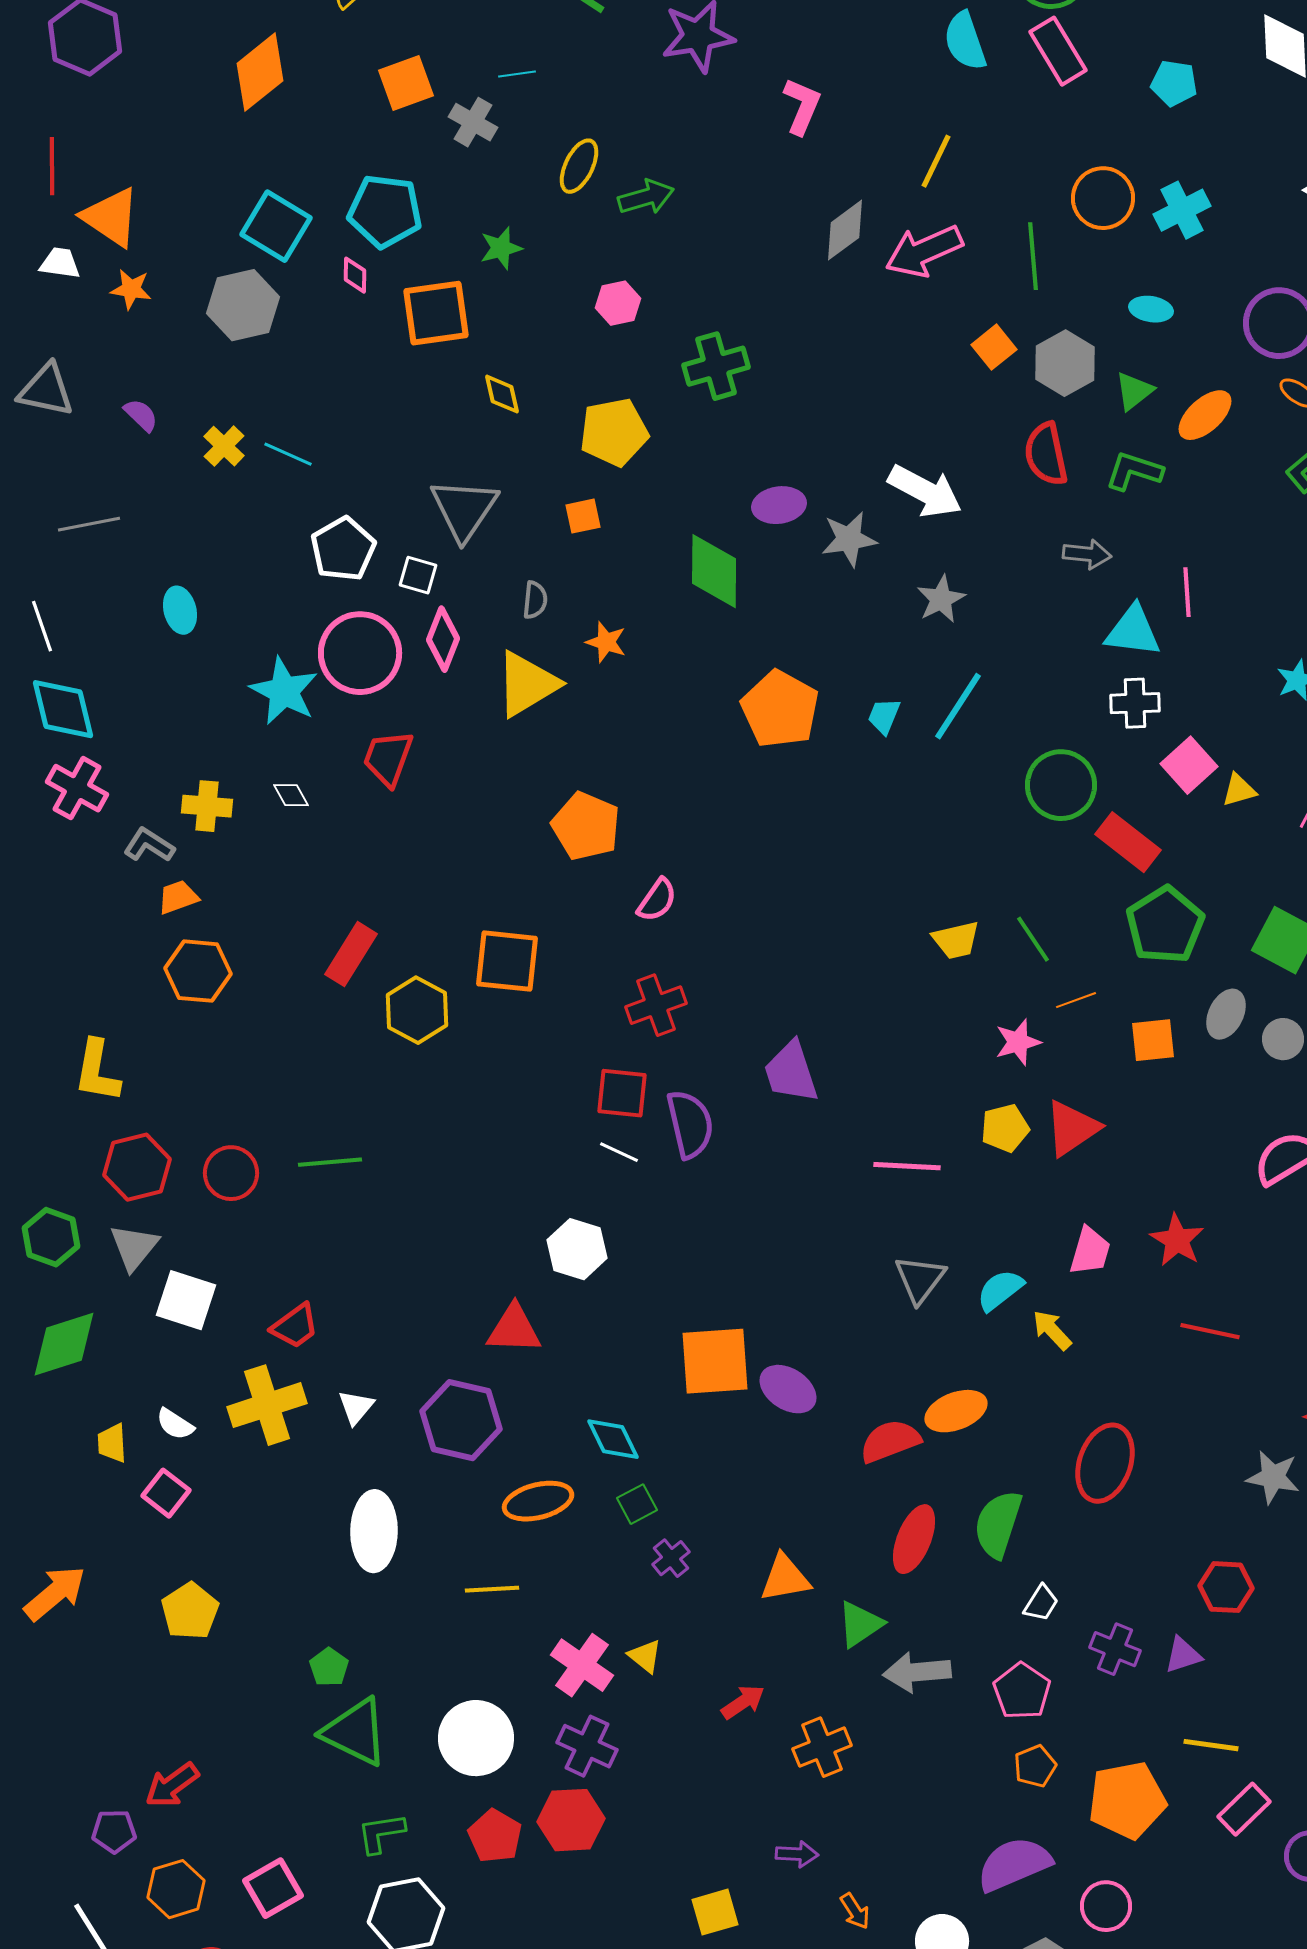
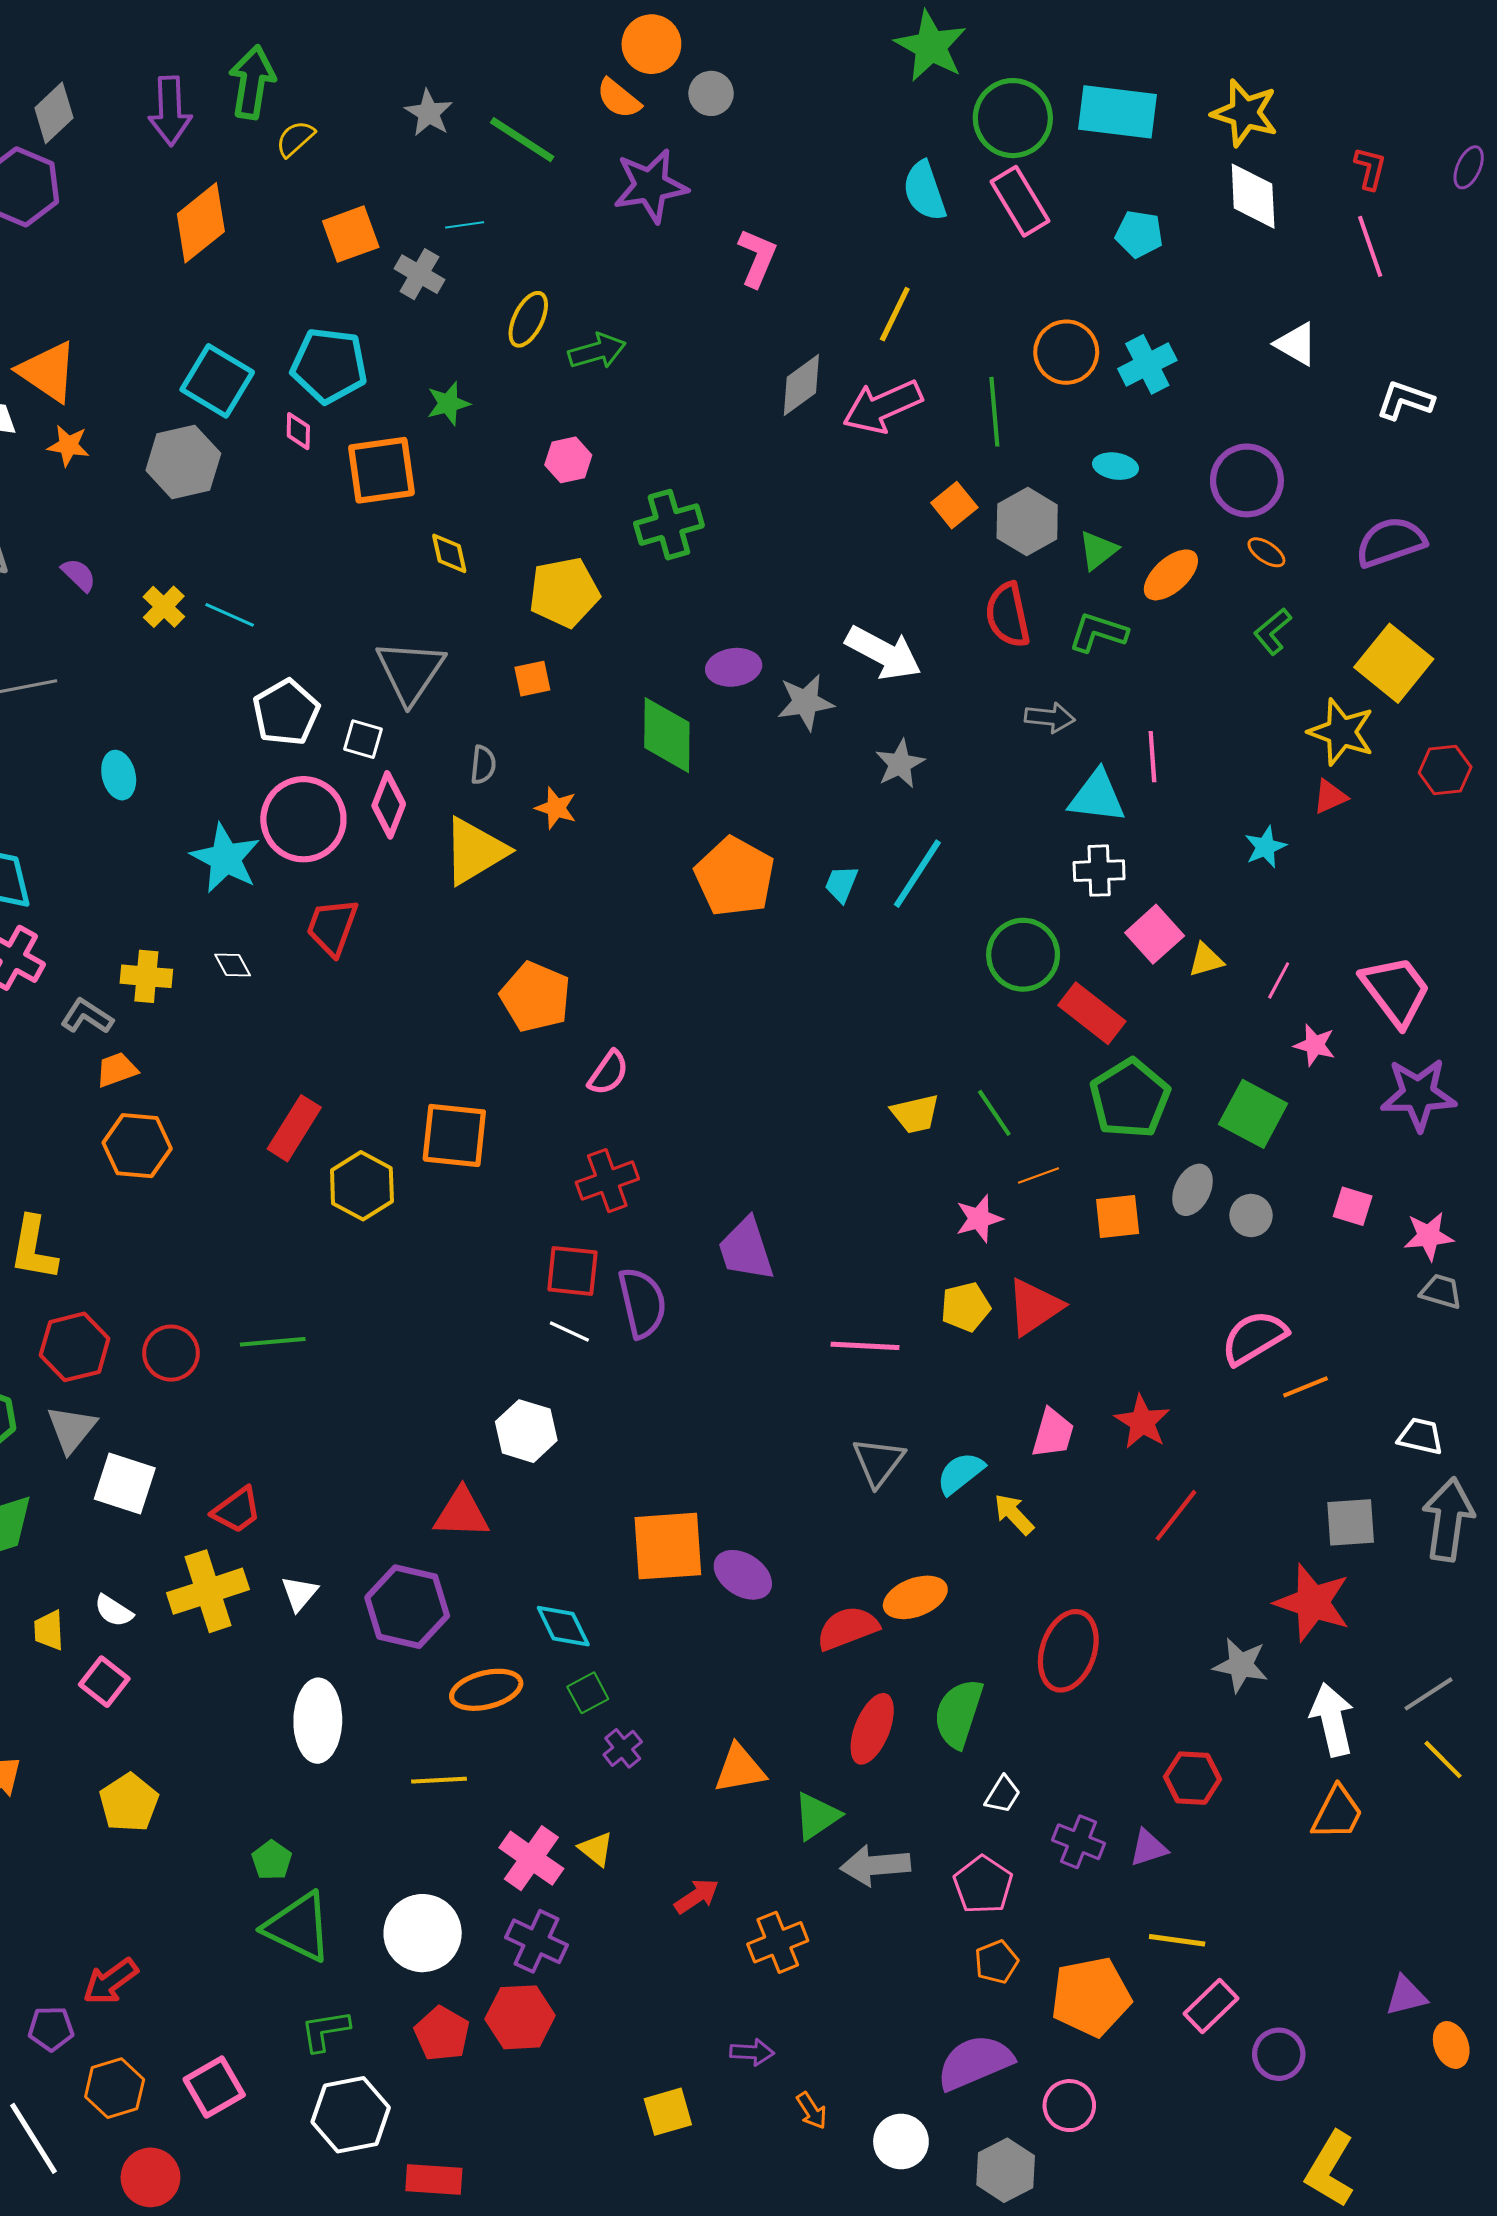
red line: (1210, 1331) -> (1176, 1515), turned -64

